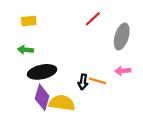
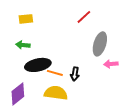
gray ellipse: (122, 37) -> (100, 44), moved
orange line: (97, 81) -> (55, 73), moved
purple diamond: (42, 97) -> (18, 94), moved, turned 35

